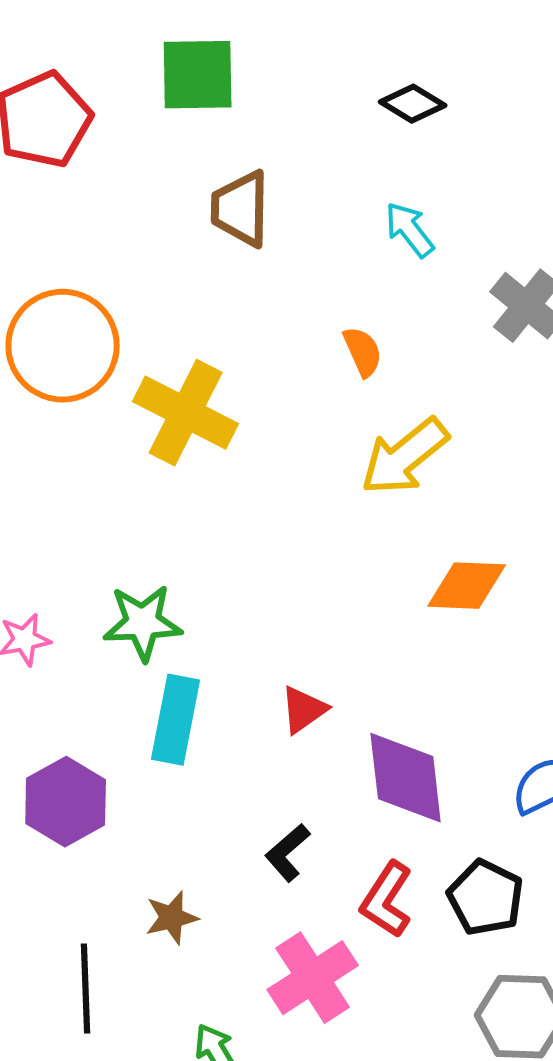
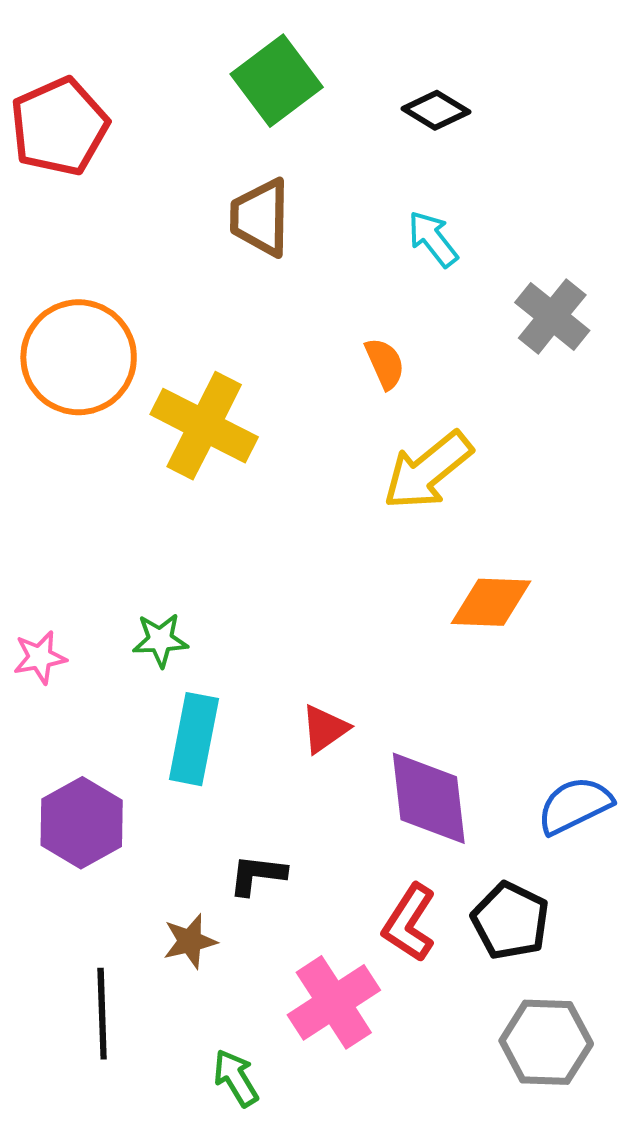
green square: (198, 75) -> (277, 81), moved, turned -36
green star: (143, 623) -> (160, 640), size x0.7
black L-shape: (288, 853) -> (257, 875), moved, turned 48

